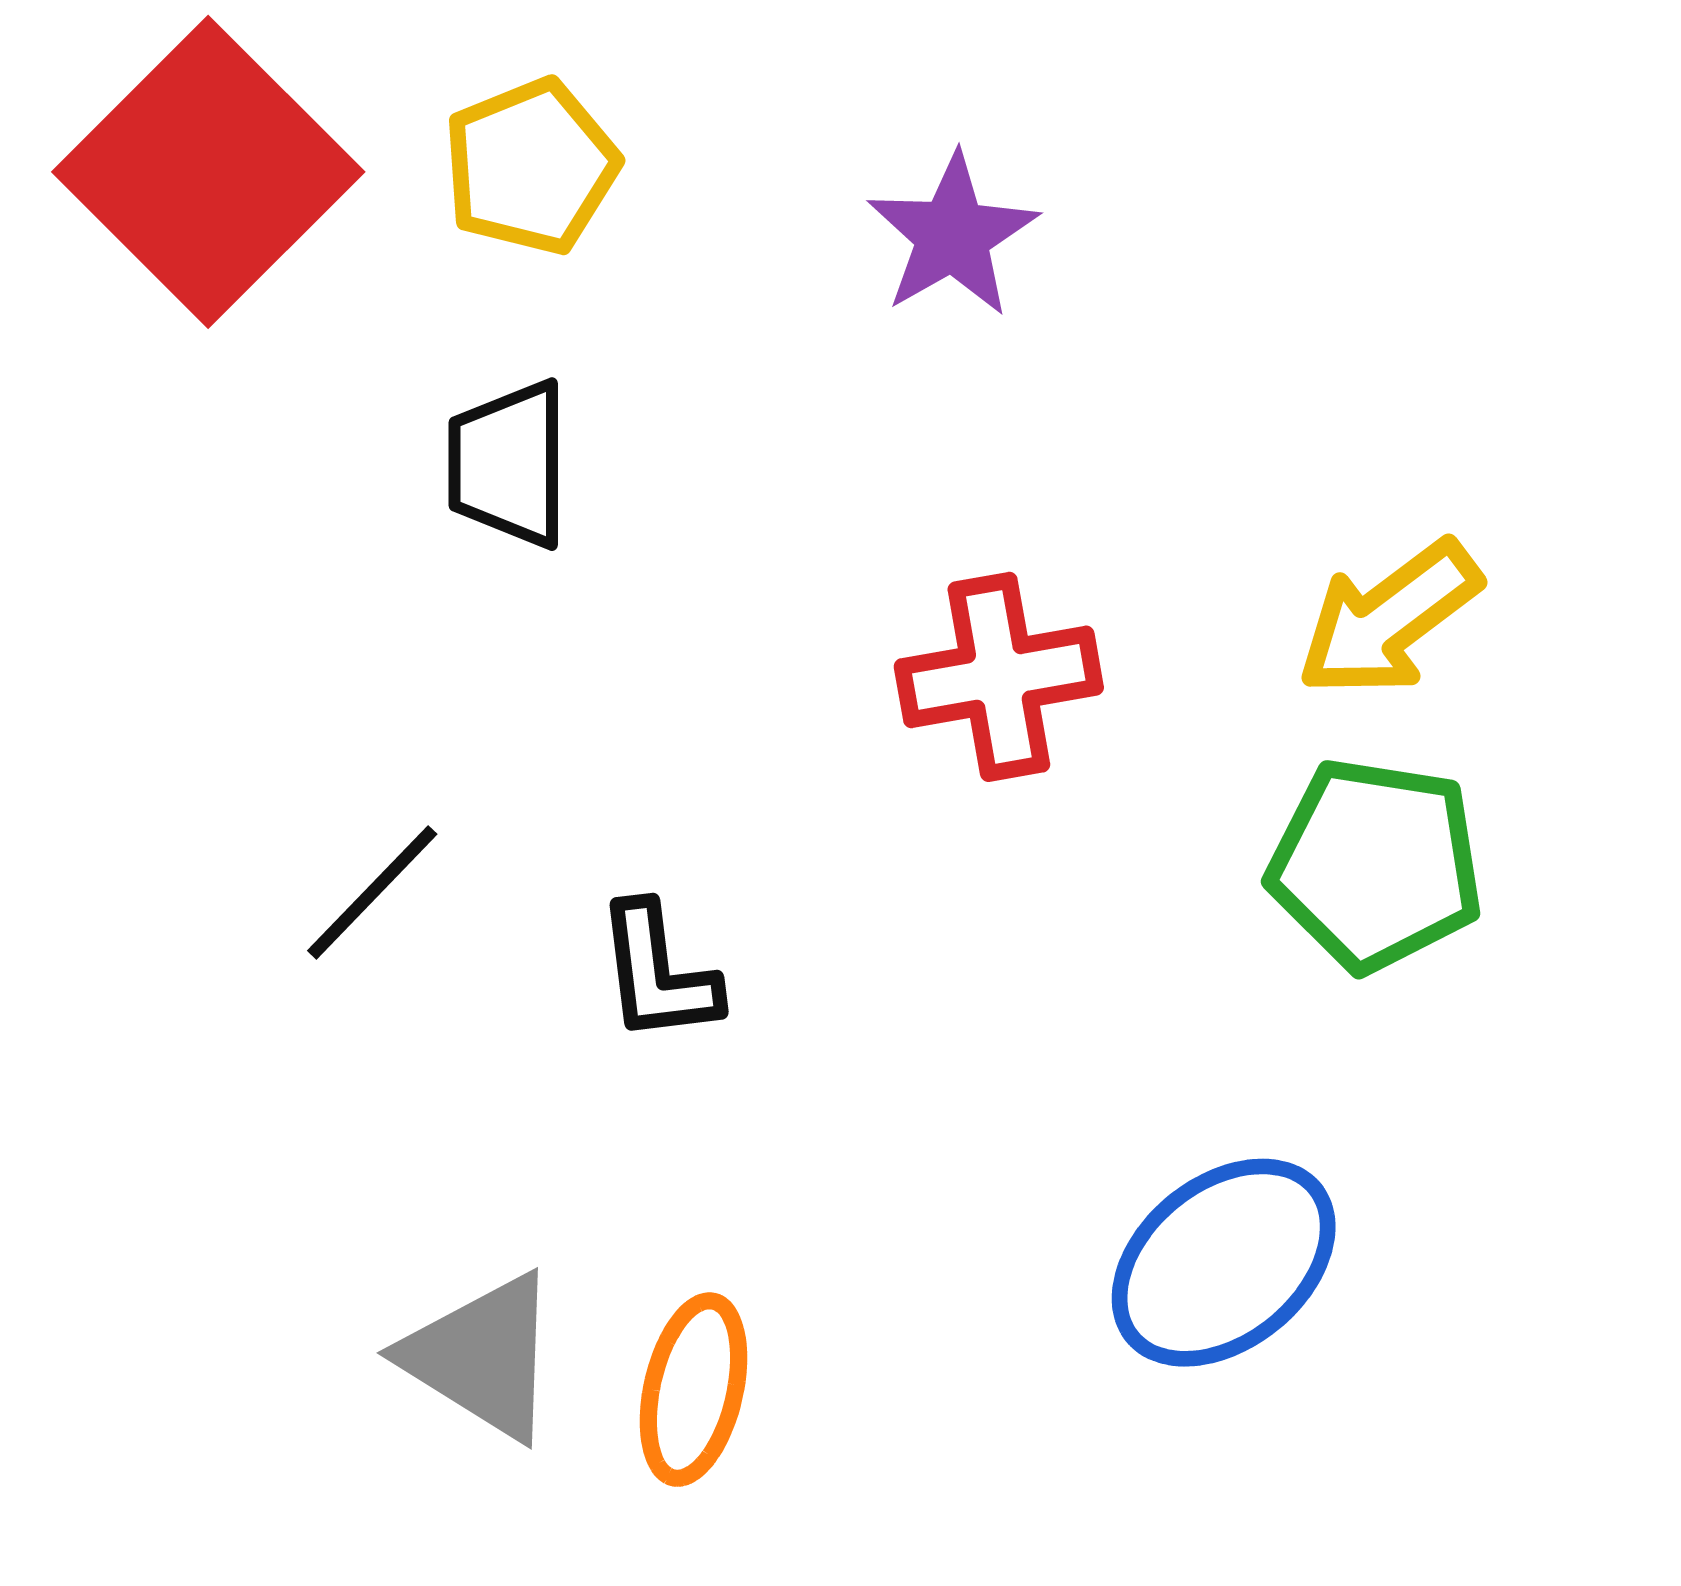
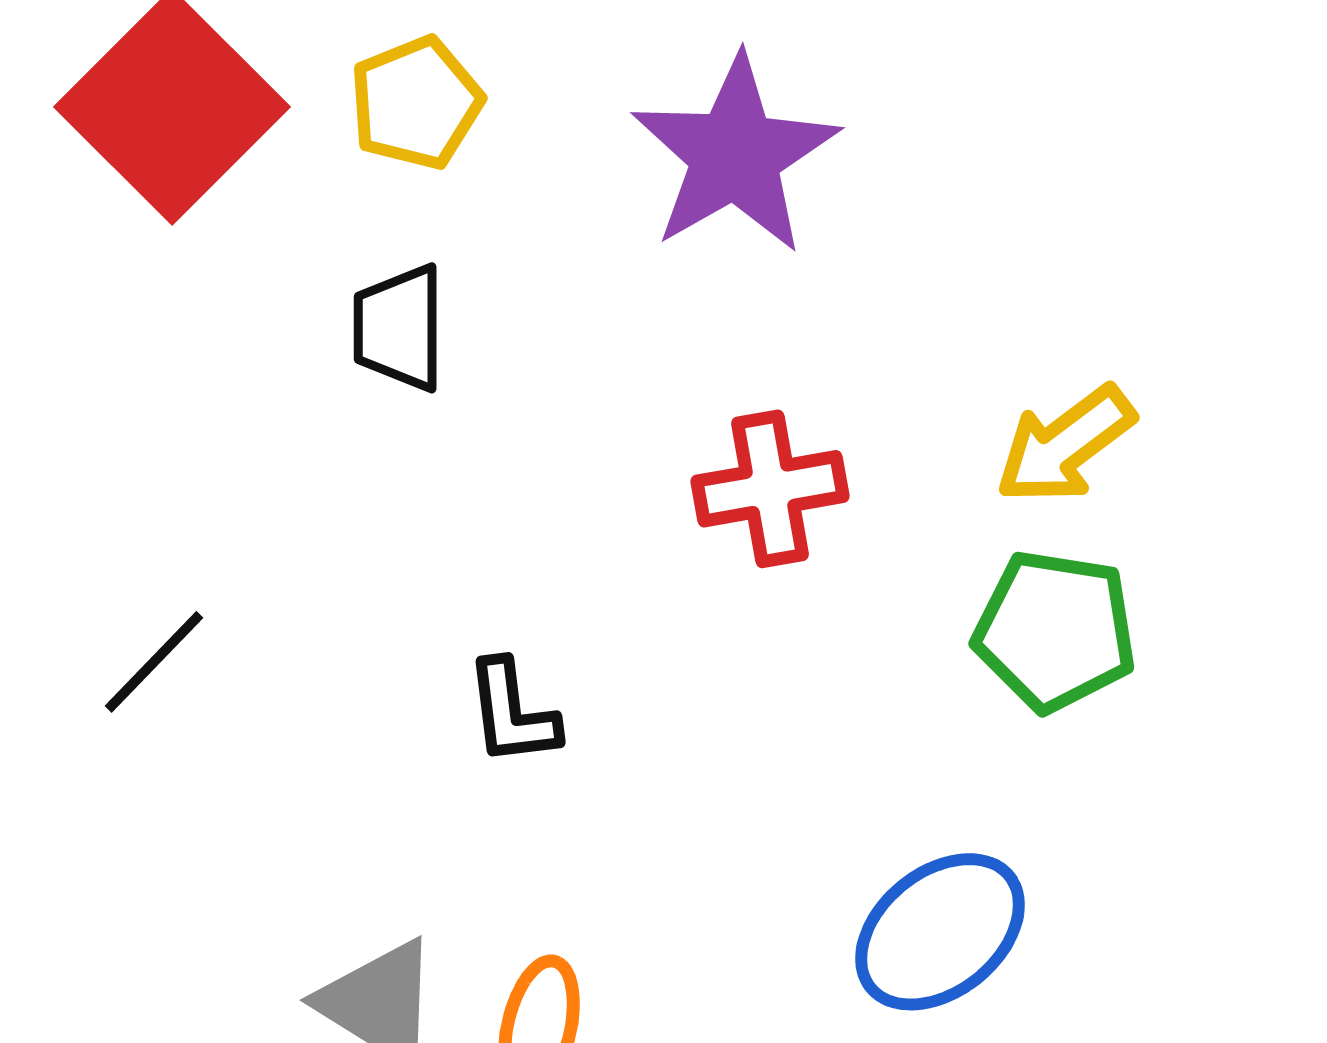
purple star: (953, 235) -> (735, 155), size x1.6
black line: (372, 892) -> (154, 662), moved

